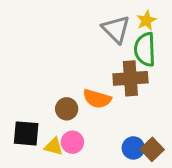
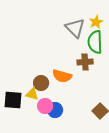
brown cross: (130, 78) -> (85, 62), size x0.7
yellow triangle: (54, 147) -> (32, 94), moved
blue circle: (133, 148) -> (55, 110), moved

